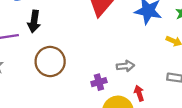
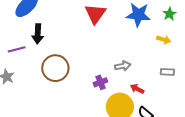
red arrow: (139, 93) -> (137, 89), turned -40

